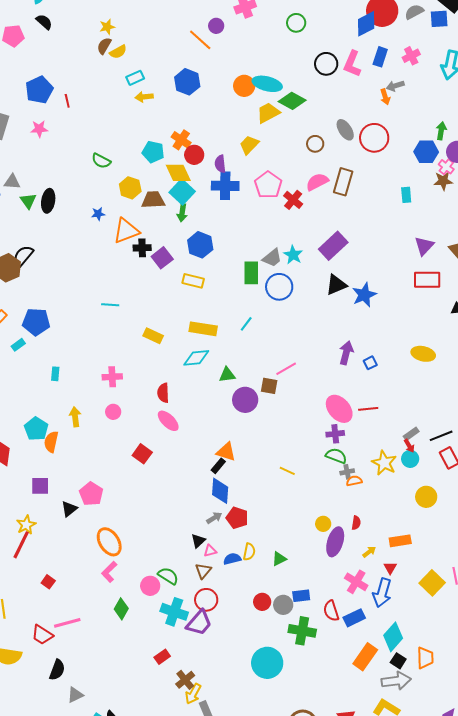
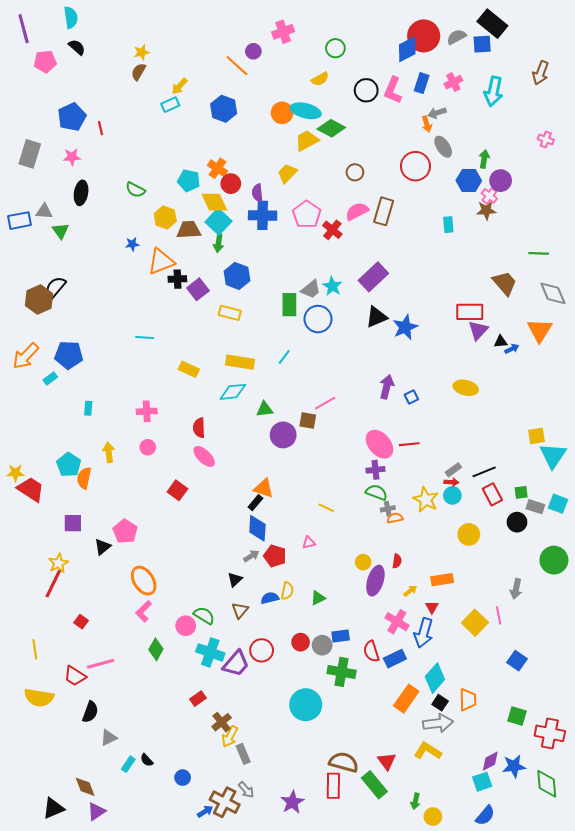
yellow semicircle: (118, 52) -> (320, 79), moved
yellow arrow: (144, 97) -> (180, 86), moved, turned -42
gray ellipse: (345, 130) -> (443, 147), moved
black ellipse: (48, 201) -> (81, 193), moved
purple triangle: (424, 246) -> (478, 330), moved
red arrow: (409, 446) -> (451, 482), turned -56
pink triangle: (210, 551) -> (309, 543), moved
red circle: (206, 600) -> (262, 650), moved

